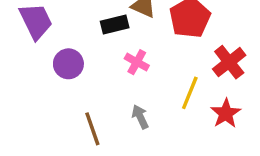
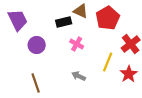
gray arrow: (140, 117) -> (79, 76), turned -40
brown line: (92, 129) -> (36, 83), moved

